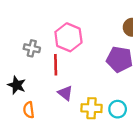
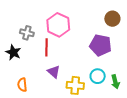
black star: (17, 85) -> (13, 52), moved
cyan circle: (118, 109) -> (98, 76), moved

